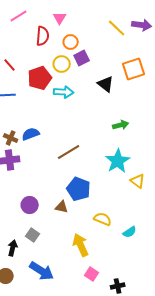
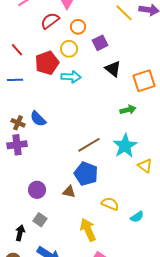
red semicircle: (43, 36) -> (50, 21), turned -132
purple square: (82, 58) -> (100, 43), moved
orange square: (134, 69) -> (144, 81), moved
blue semicircle: (31, 134) -> (38, 119), turned -114
brown line: (69, 152) -> (89, 145), moved

